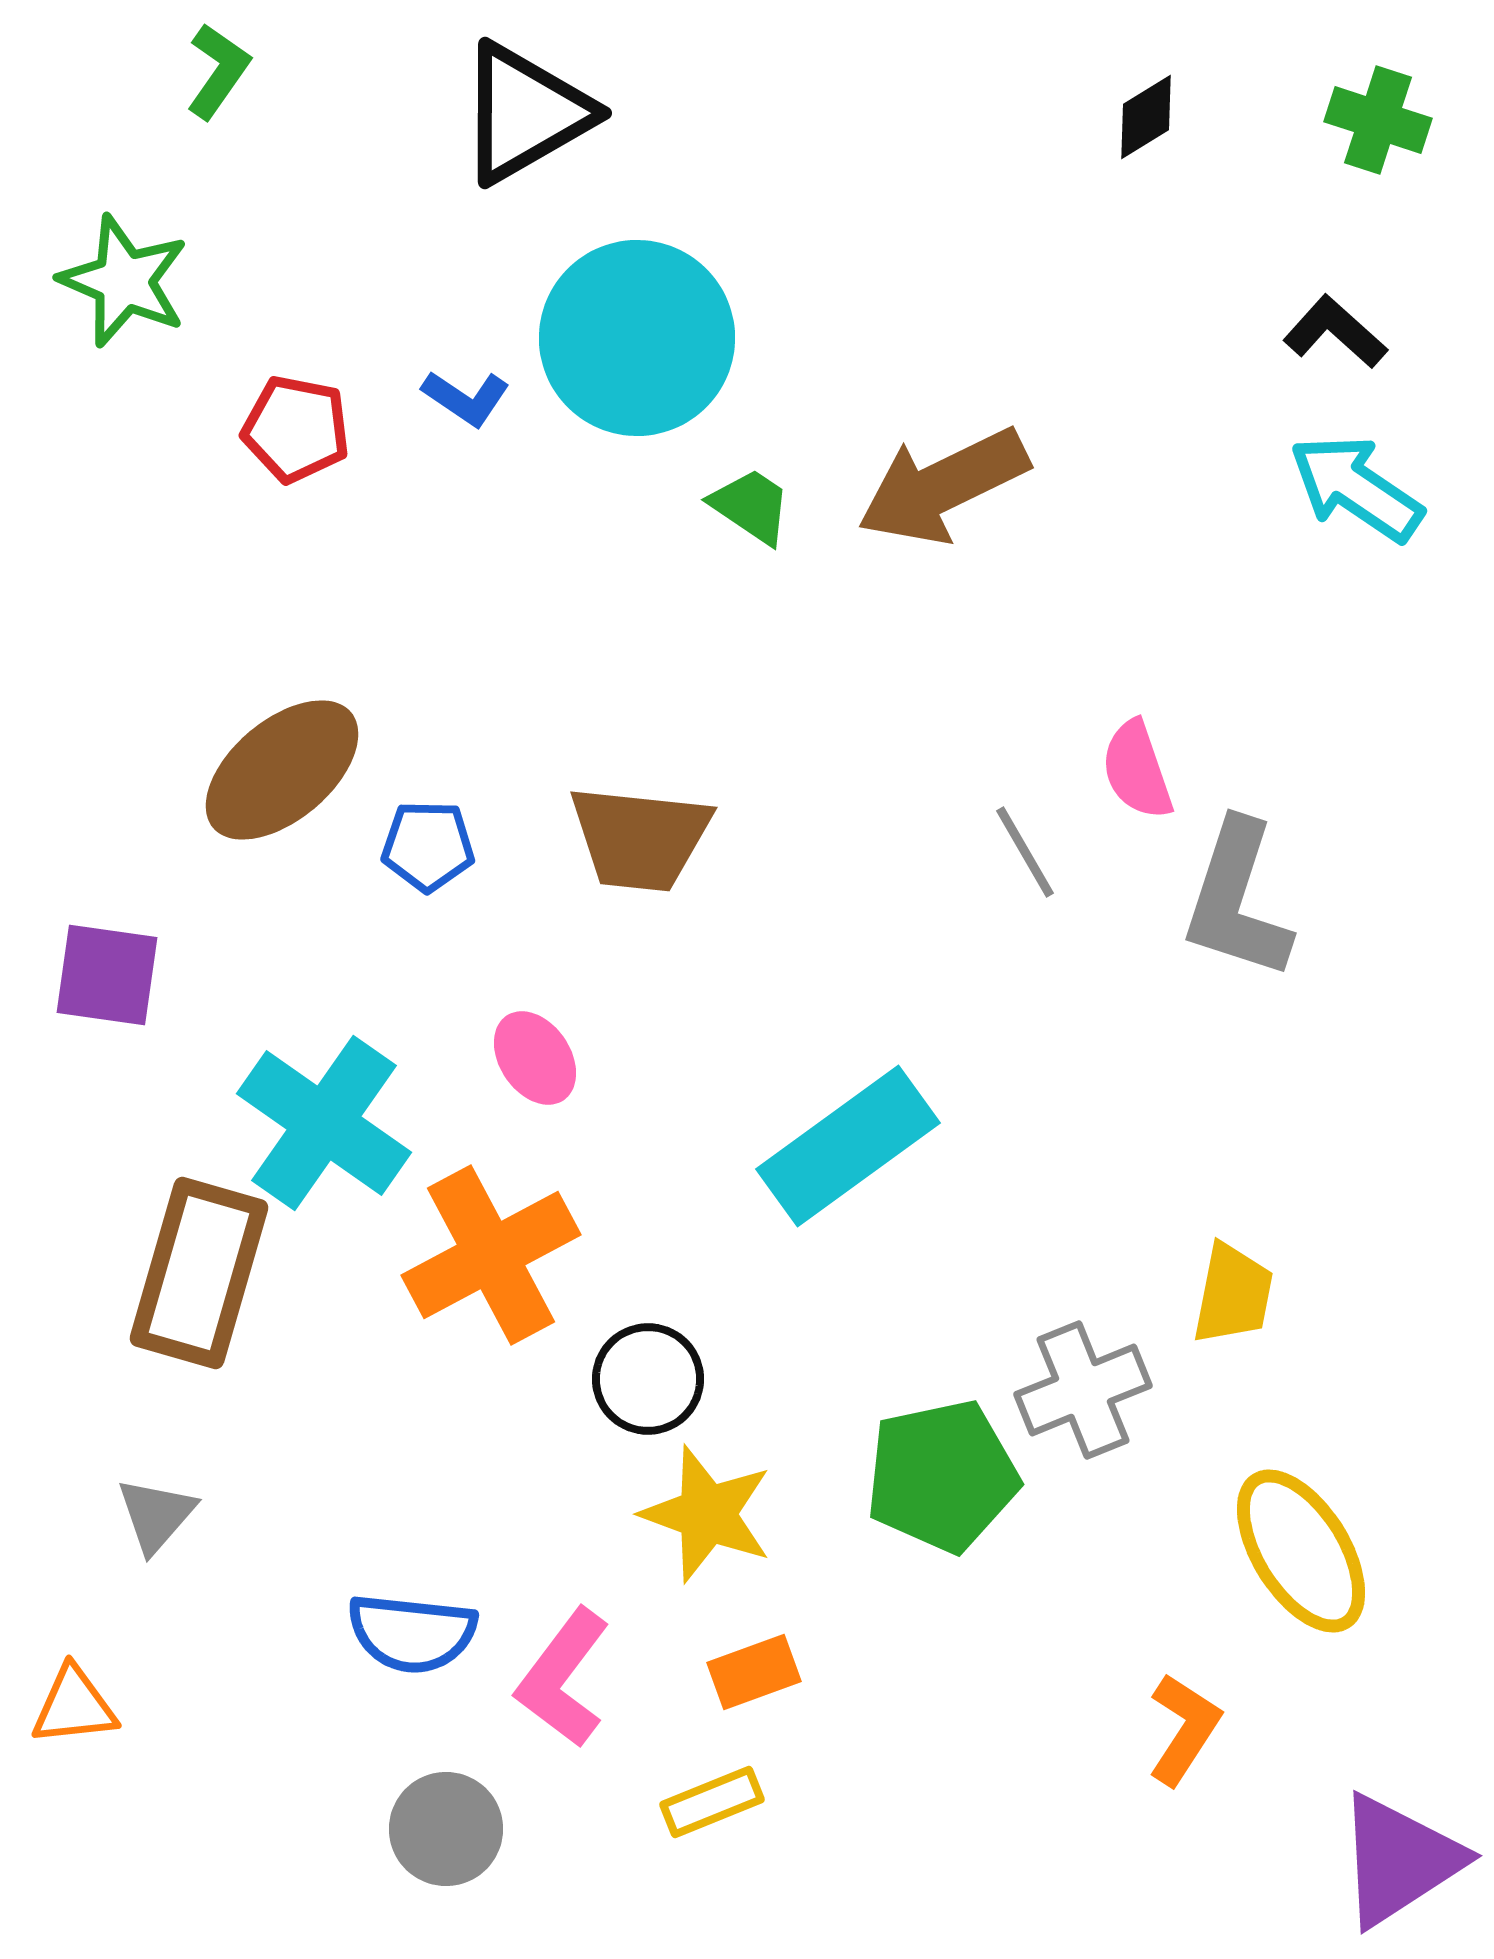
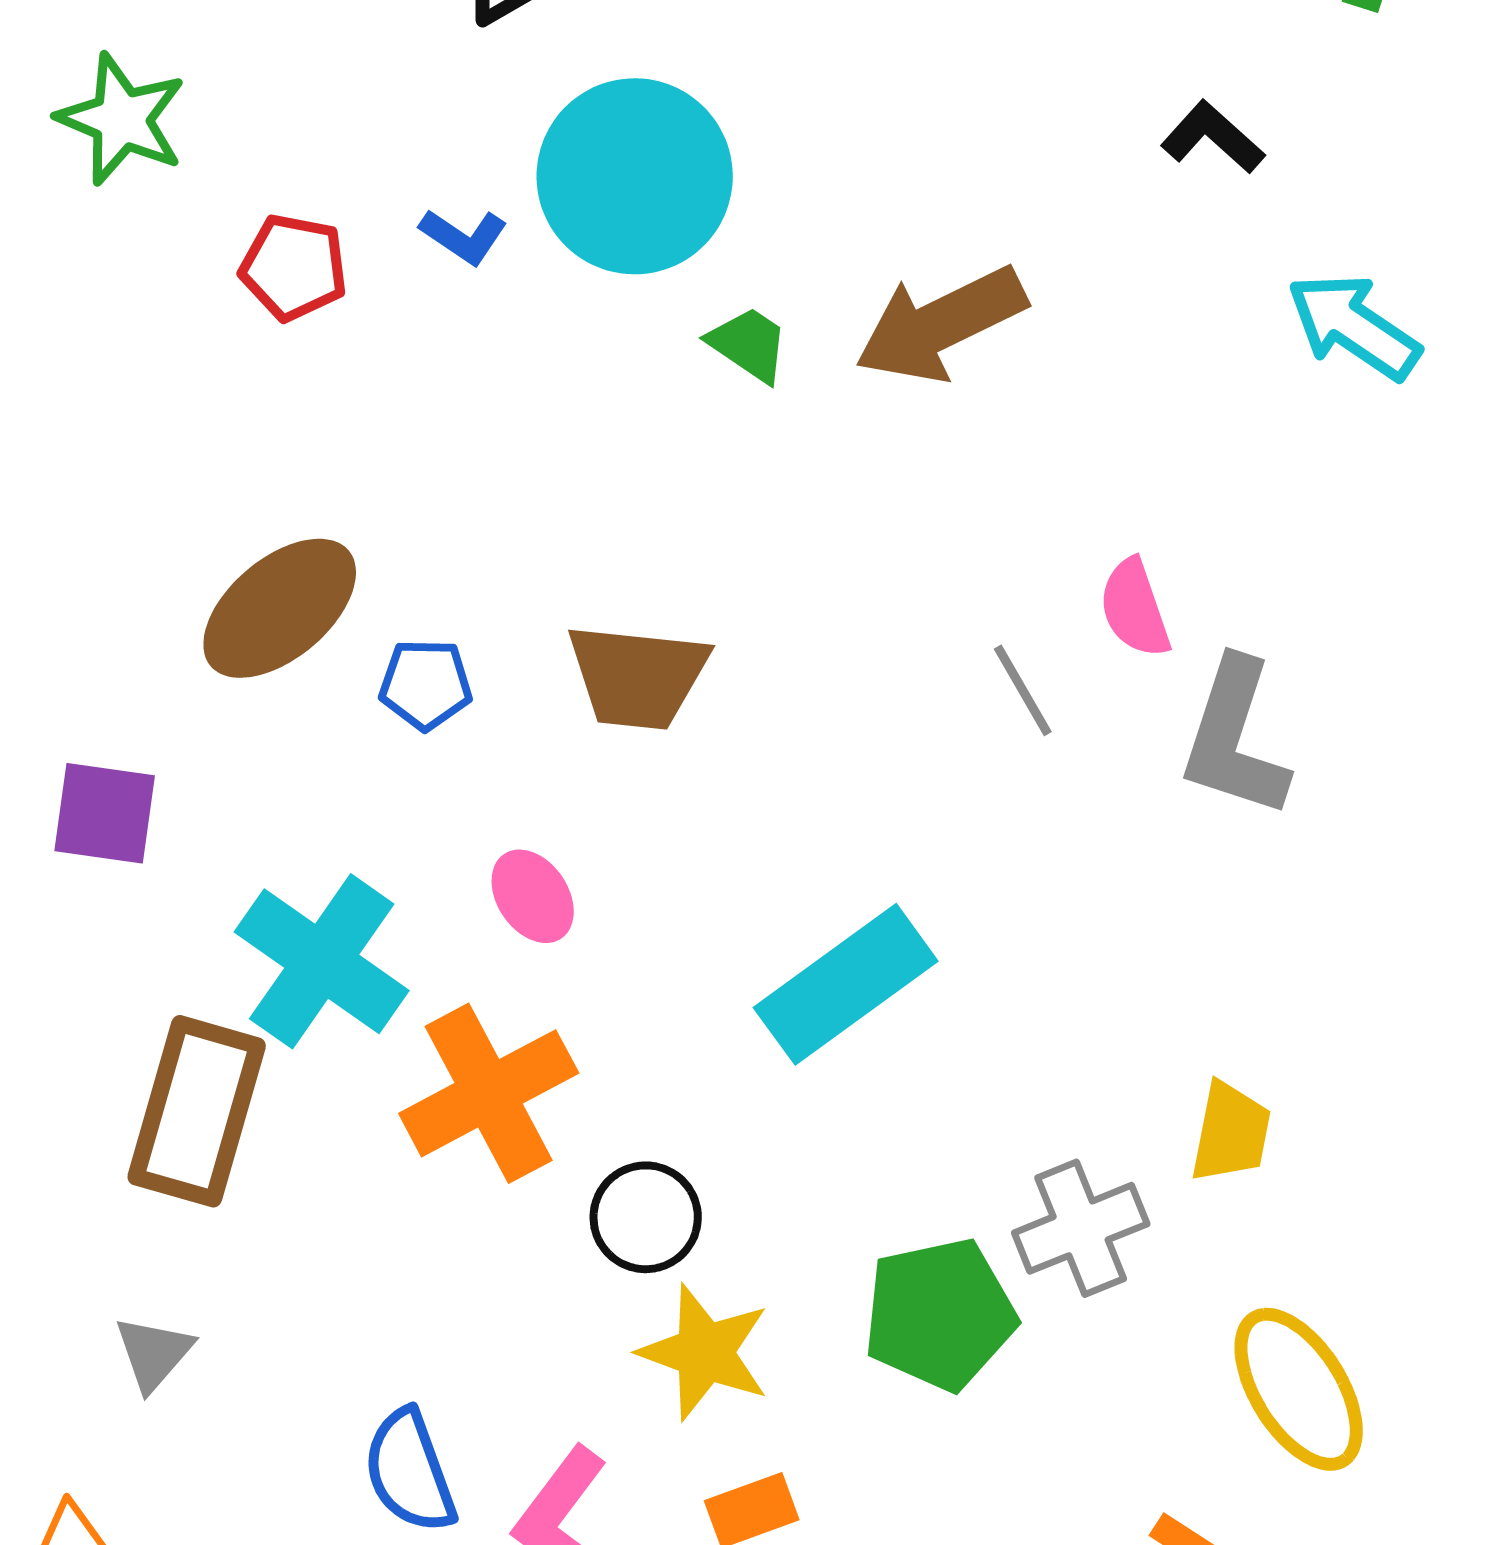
black L-shape: (1335, 332) -> (1213, 137), moved
blue semicircle: (412, 1633) -> (410, 1471), turned 64

